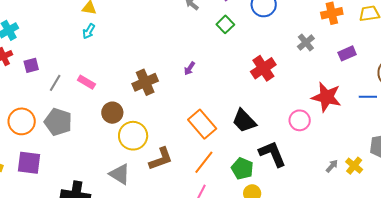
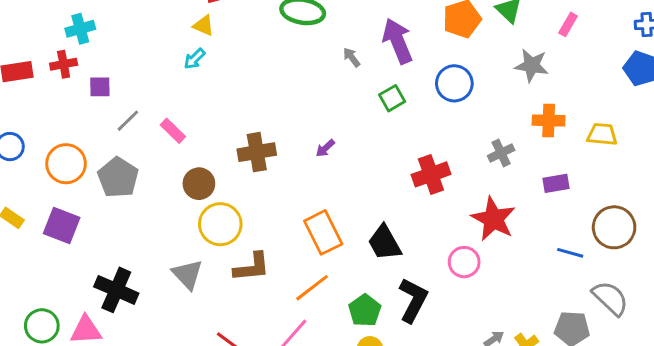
red star: (326, 97) -> (493, 219), moved
black L-shape: (272, 154) -> (413, 300), turned 36

